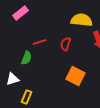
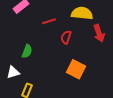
red line: (40, 42) -> (49, 21), moved

